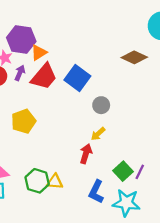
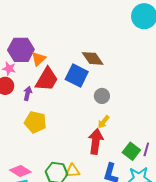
brown diamond: (134, 57) -> (93, 58), moved, turned 40
purple arrow: (20, 73) -> (28, 93), moved
yellow pentagon: (24, 121) -> (35, 122), turned -30
red arrow: (86, 154) -> (96, 141), size x1.4

